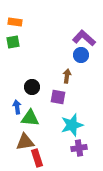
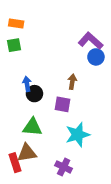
blue circle: (81, 55) -> (96, 57), moved
blue arrow: (17, 107) -> (27, 84), moved
purple cross: (79, 148) -> (64, 167), moved, turned 35
red rectangle: (37, 158) -> (15, 163), moved

